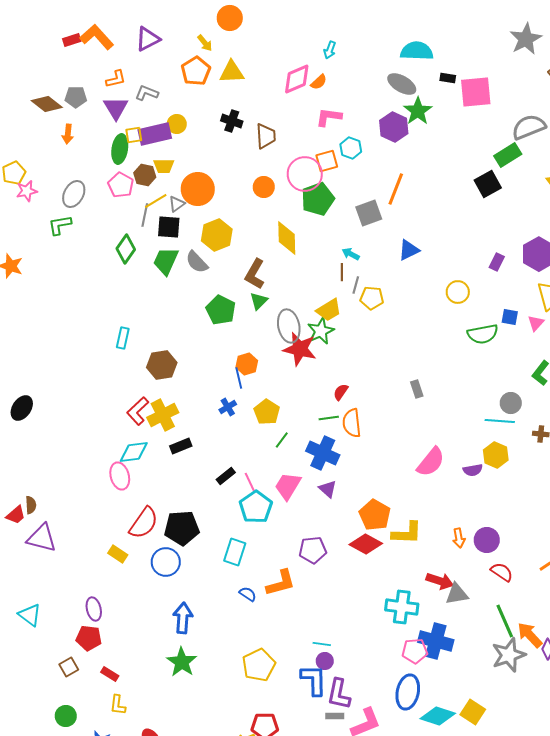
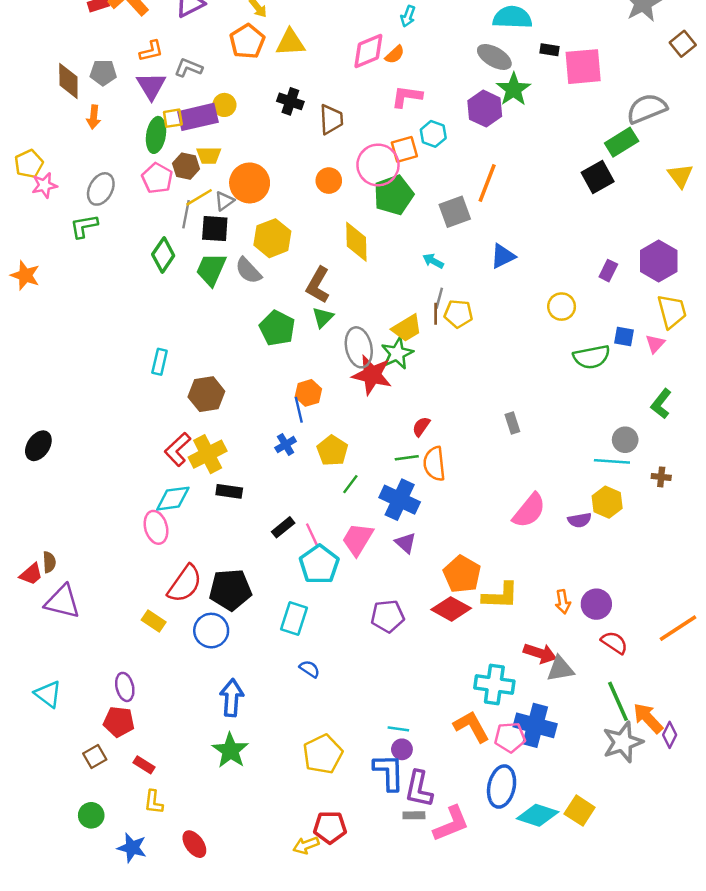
brown diamond: (47, 104) -> (68, 81), turned 52
brown line: (342, 272) -> (436, 314), moved
black rectangle: (181, 446) -> (229, 491), turned 30
orange L-shape: (281, 583) -> (472, 727), moved, turned -104

